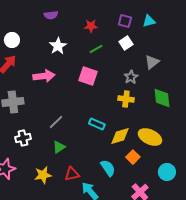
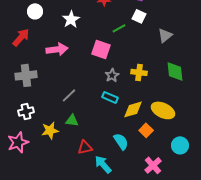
white circle: (12, 40) -> (35, 11), moved
white square: (126, 43) -> (139, 16), turned -32
green line: (96, 49) -> (119, 28), moved
gray star: (131, 77) -> (112, 75), moved
white cross: (23, 138) -> (26, 111), moved
green triangle: (59, 147) -> (72, 120), turned 40
yellow star: (43, 175) -> (50, 130), moved

